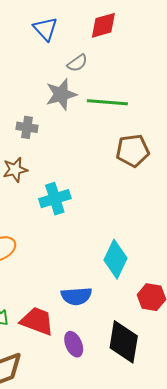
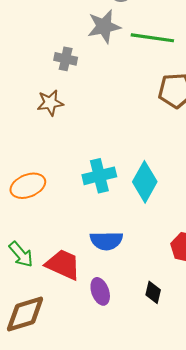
cyan cross: (55, 199) -> (99, 176), moved
cyan diamond: (115, 259) -> (145, 182), moved
black diamond: (124, 342) -> (153, 292), size x0.5

